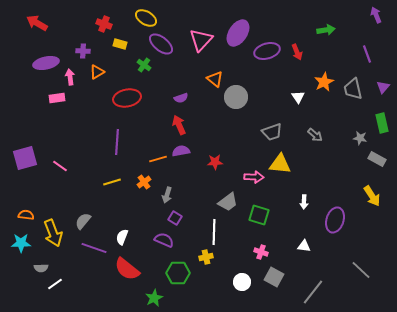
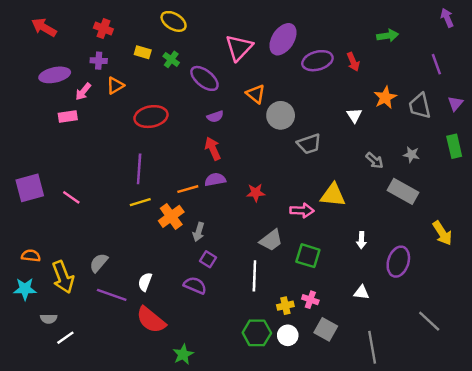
red cross: (104, 24) -> (103, 29), moved
purple ellipse: (161, 44) -> (204, 78), moved
green cross: (144, 65) -> (171, 59), moved
pink arrow: (70, 77) -> (83, 92), turned -133
gray trapezoid: (272, 132) -> (309, 144), moved
gray star: (360, 138) -> (411, 155), moved
gray rectangle: (377, 159) -> (403, 191), moved, size x1.4
yellow line: (112, 182) -> (140, 202), moved
orange cross: (144, 182) -> (171, 216), size x1.5
yellow cross: (206, 257) -> (285, 306), moved
green hexagon: (178, 273) -> (257, 333), moved
gray line: (313, 292) -> (372, 347), turned -48

